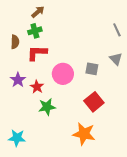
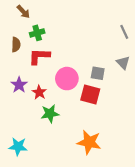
brown arrow: (38, 12) -> (23, 12), moved, turned 88
red square: (94, 102) -> (90, 94), moved, turned -36

